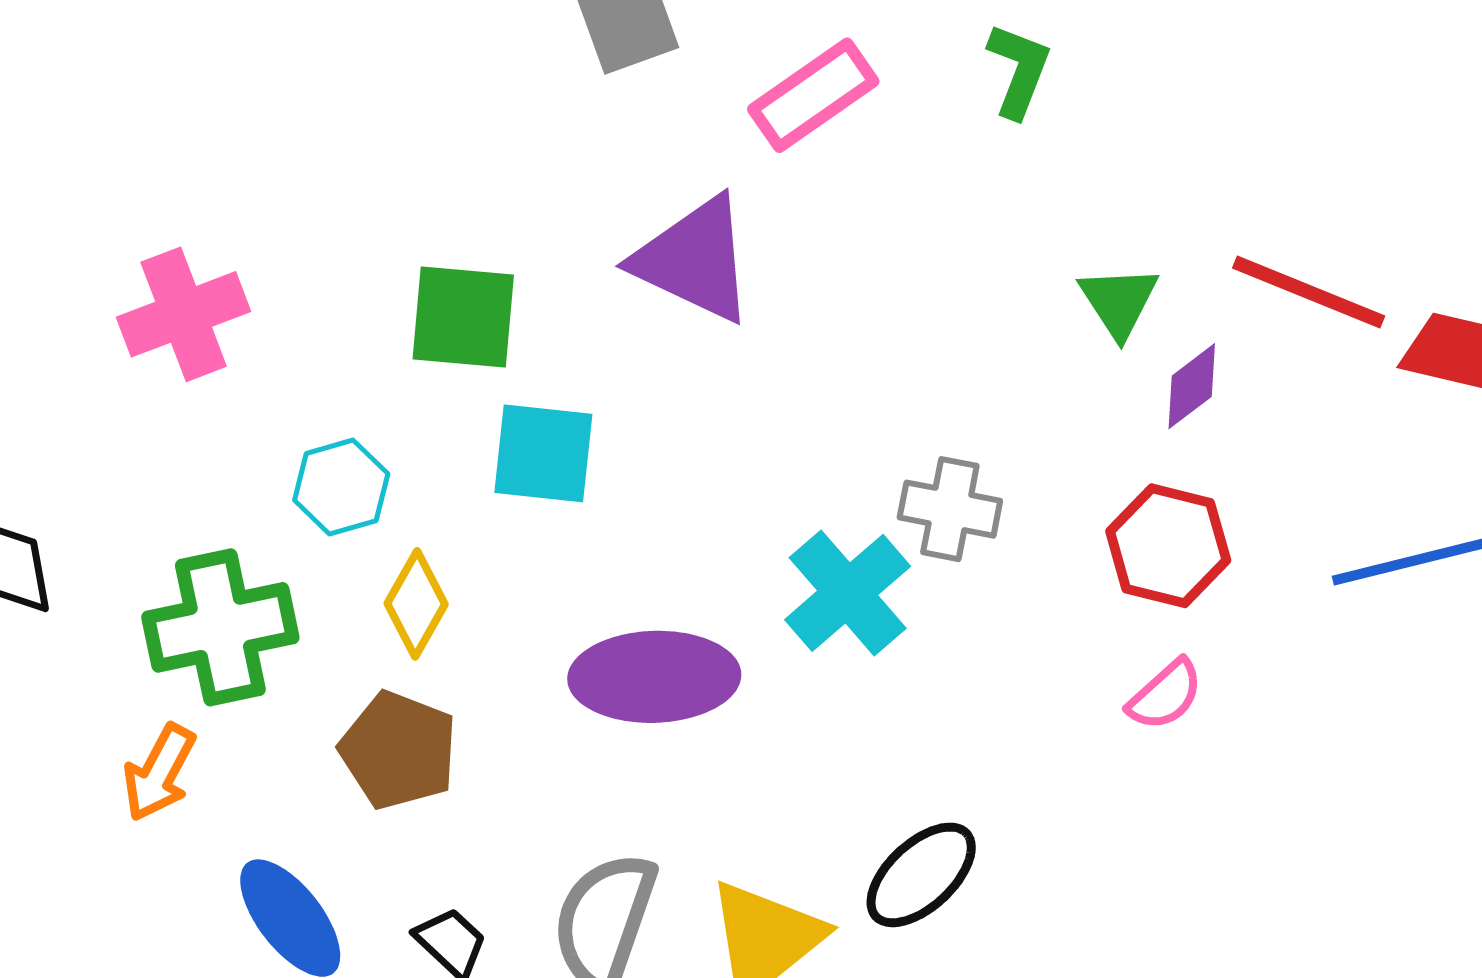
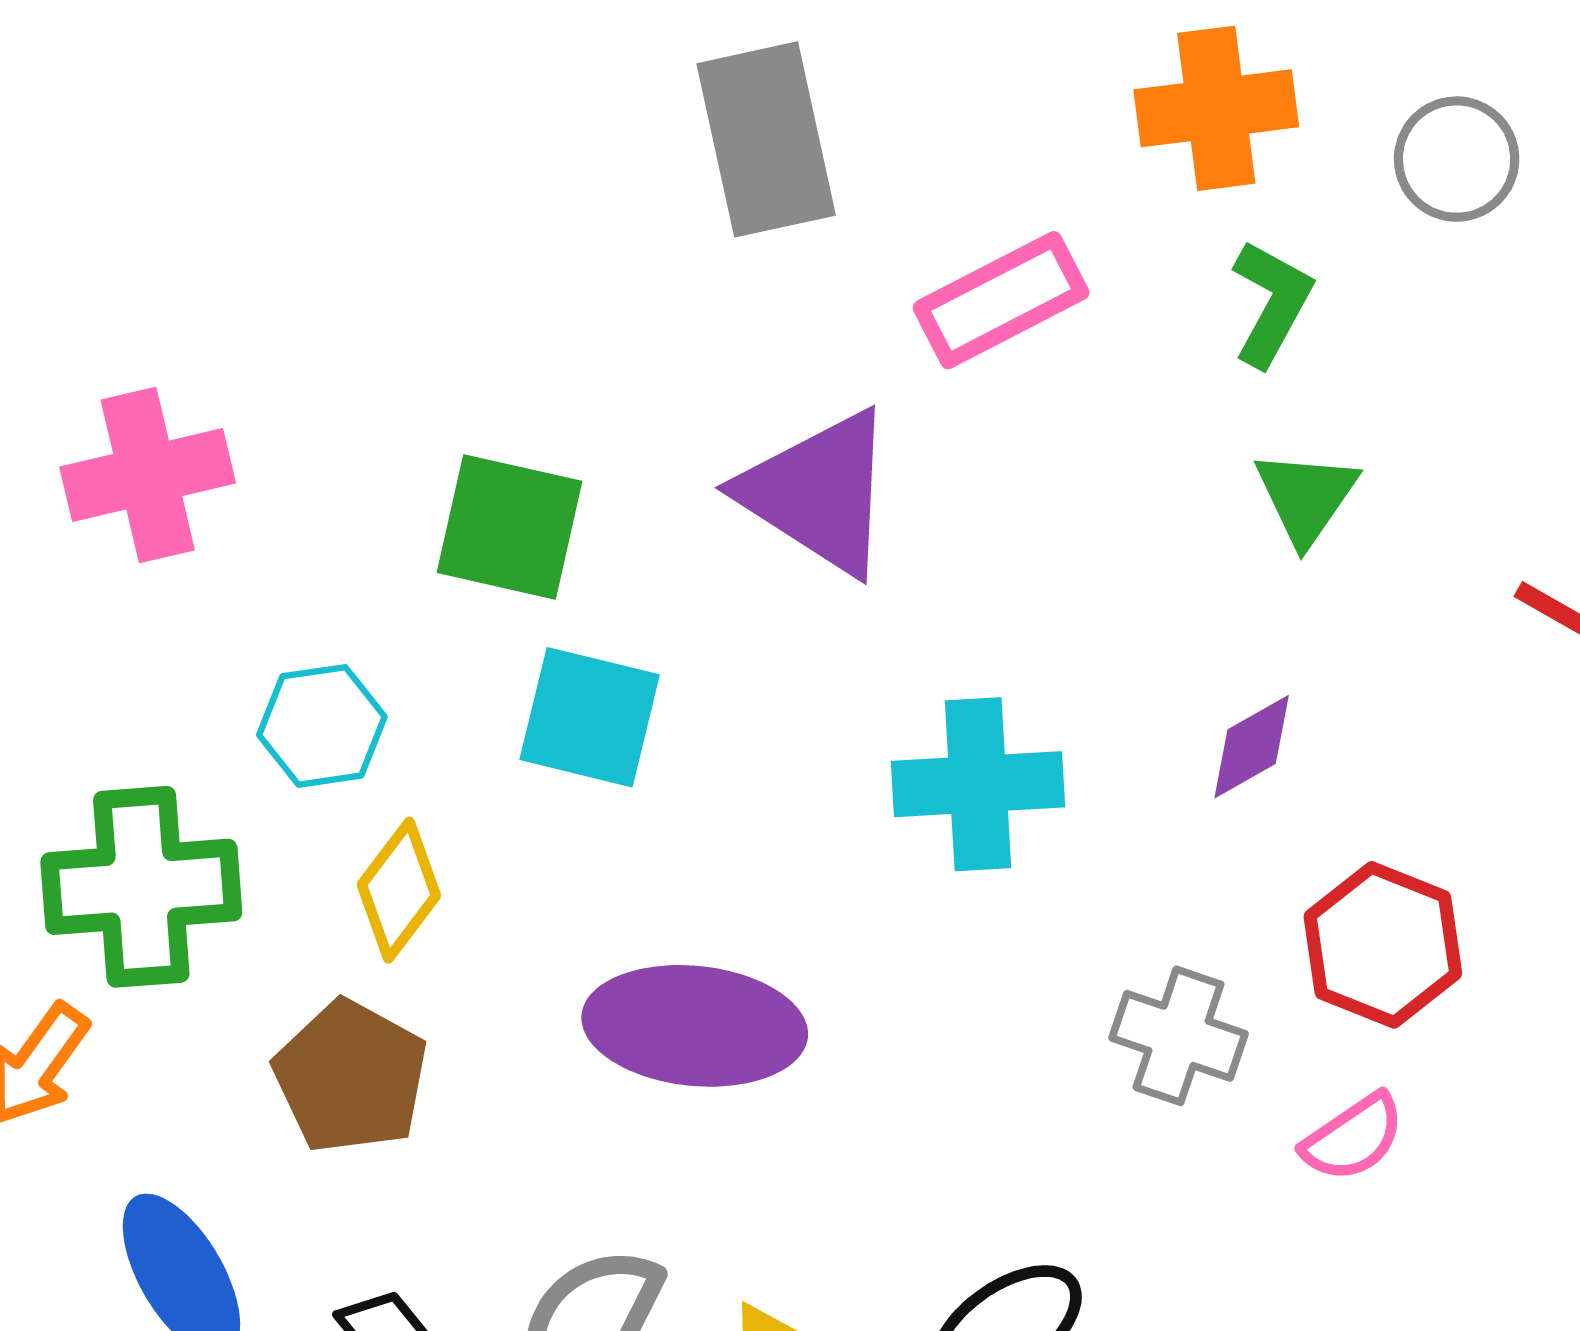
green triangle: (1119, 301) -> (1306, 497), moved
purple diamond: (1192, 386) -> (1252, 747), moved
gray cross: (950, 509) -> (1178, 1036), moved
cyan cross: (848, 593) -> (978, 784), moved, turned 30

